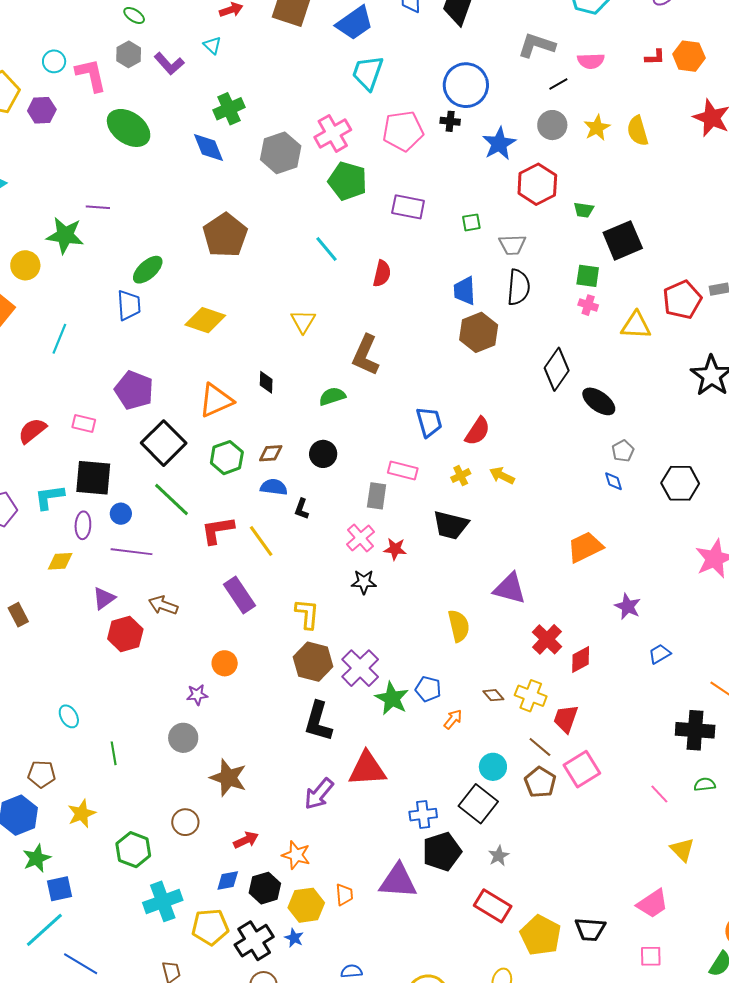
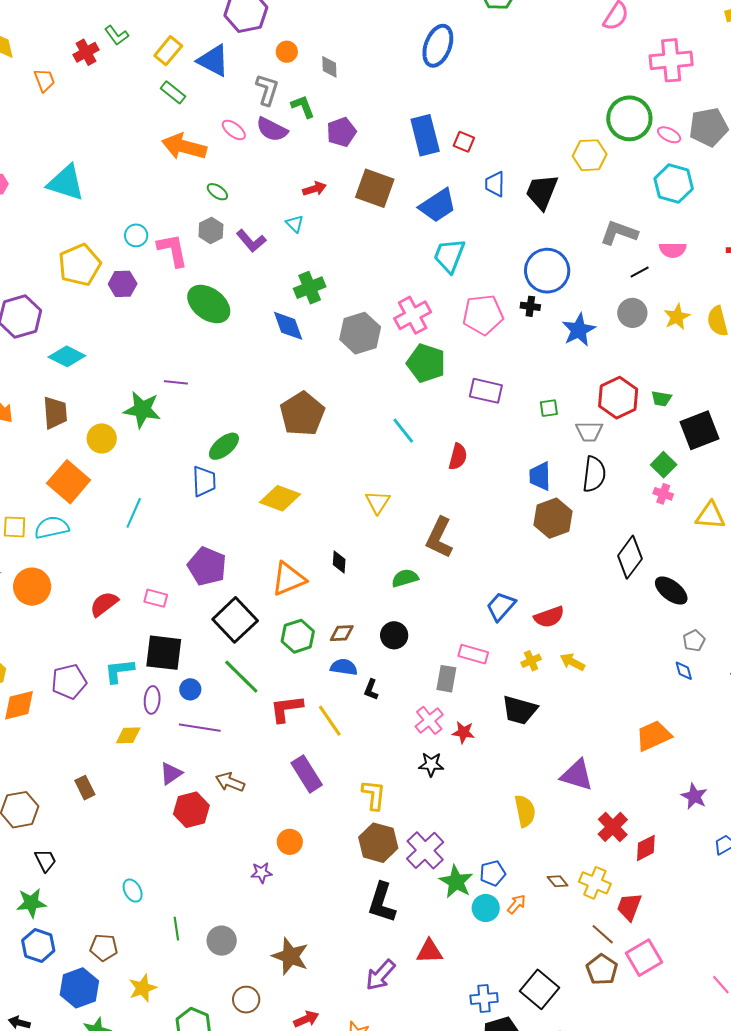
red hexagon: (537, 184) -> (618, 398), moved
green square: (588, 276) -> (664, 465), turned 35
blue trapezoid: (429, 422) -> (501, 606), turned -124
red semicircle: (478, 431) -> (549, 617), turned 36
blue pentagon: (428, 689) -> (493, 873), turned -30
gray circle: (183, 738) -> (222, 941), moved
cyan circle: (493, 767) -> (486, 908), moved
red triangle: (367, 769) -> (429, 951), size x0.7

